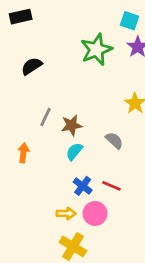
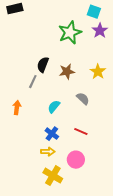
black semicircle: (32, 66) -> (43, 65), moved, turned -35
brown star: (72, 125) -> (67, 72), moved
blue cross: (83, 186) -> (52, 134), moved
pink circle: (95, 213) -> (76, 160), moved

